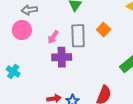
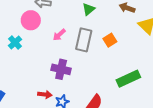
purple cross: (62, 57) -> (61, 69), moved
cyan cross: (13, 72) -> (15, 42), moved

